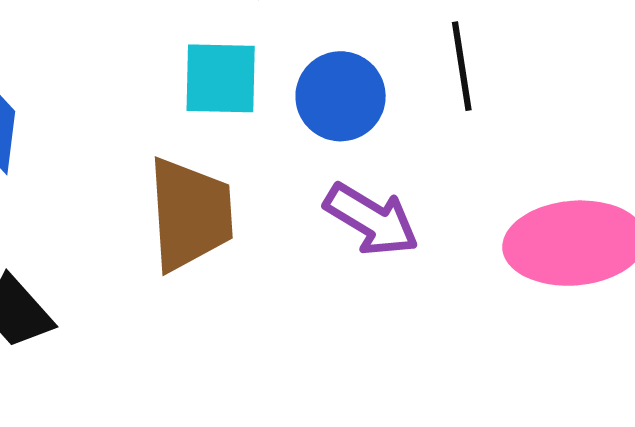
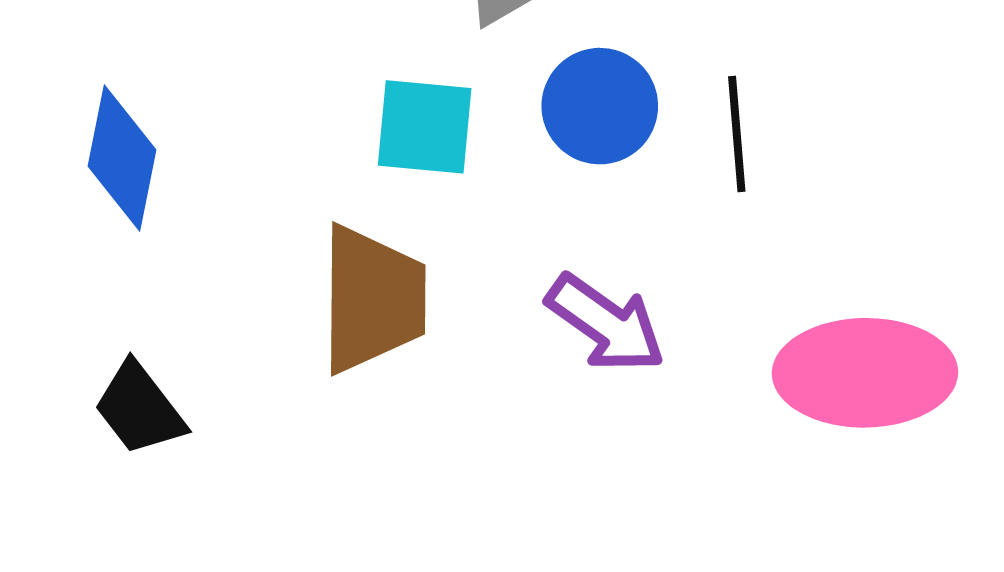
blue circle: (341, 96) -> (600, 106), moved

